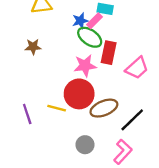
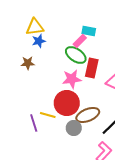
blue star: (80, 21) -> (39, 41), moved
purple line: (27, 114) -> (34, 123), moved
gray circle: (85, 145) -> (74, 128), moved

